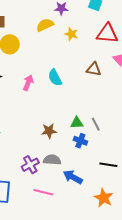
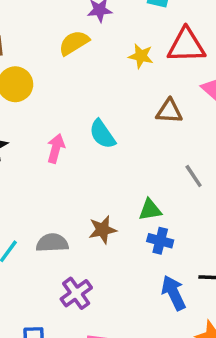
yellow star: (71, 34) -> (141, 56), moved
gray line: (96, 124) -> (194, 176), moved
gray semicircle: (52, 160) -> (52, 243), moved
blue arrow: (73, 177) -> (174, 293), moved, turned 42

